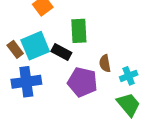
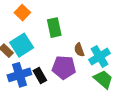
black rectangle: (61, 52) -> (40, 76), moved, turned 42
cyan cross: (129, 76) -> (100, 57), size x1.5

